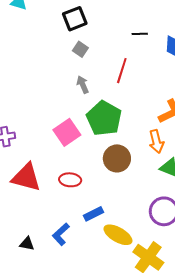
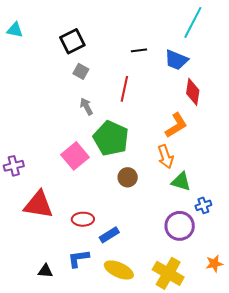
brown circle: (117, 158) -> (128, 177), size x0.7
red ellipse: (70, 180) -> (83, 219), moved
blue L-shape: (61, 234) -> (78, 258), turned 40
yellow ellipse: (118, 235) -> (119, 270), moved

